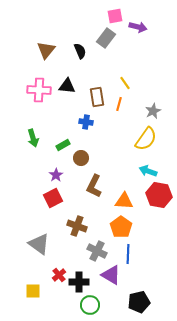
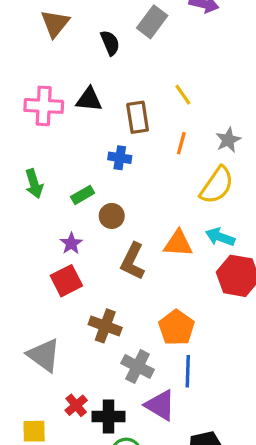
brown triangle: (46, 50) -> (55, 23), moved
orange line: (119, 104) -> (181, 143), moved
orange triangle: (124, 201) -> (178, 243), moved

